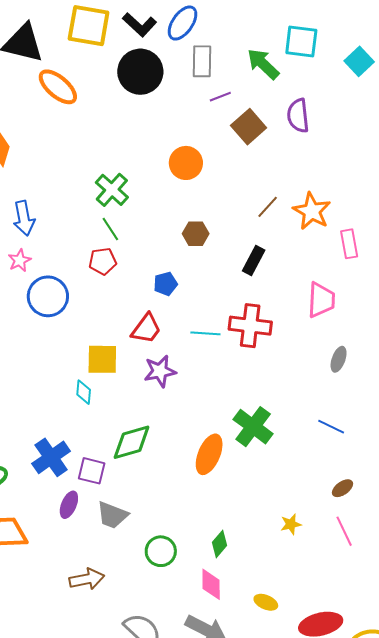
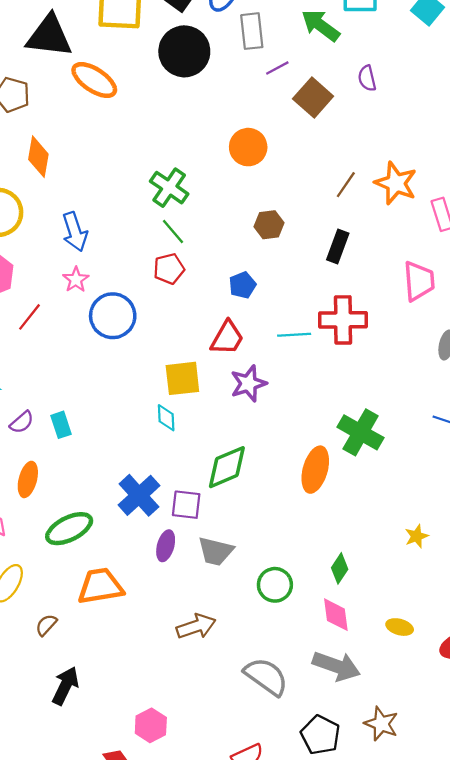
purple semicircle: (298, 116) -> (367, 78), size x0.7

